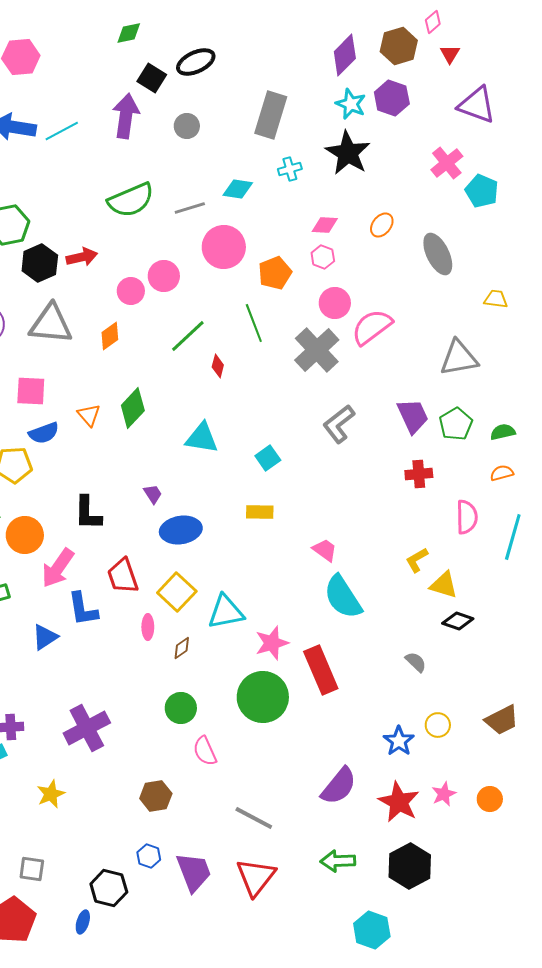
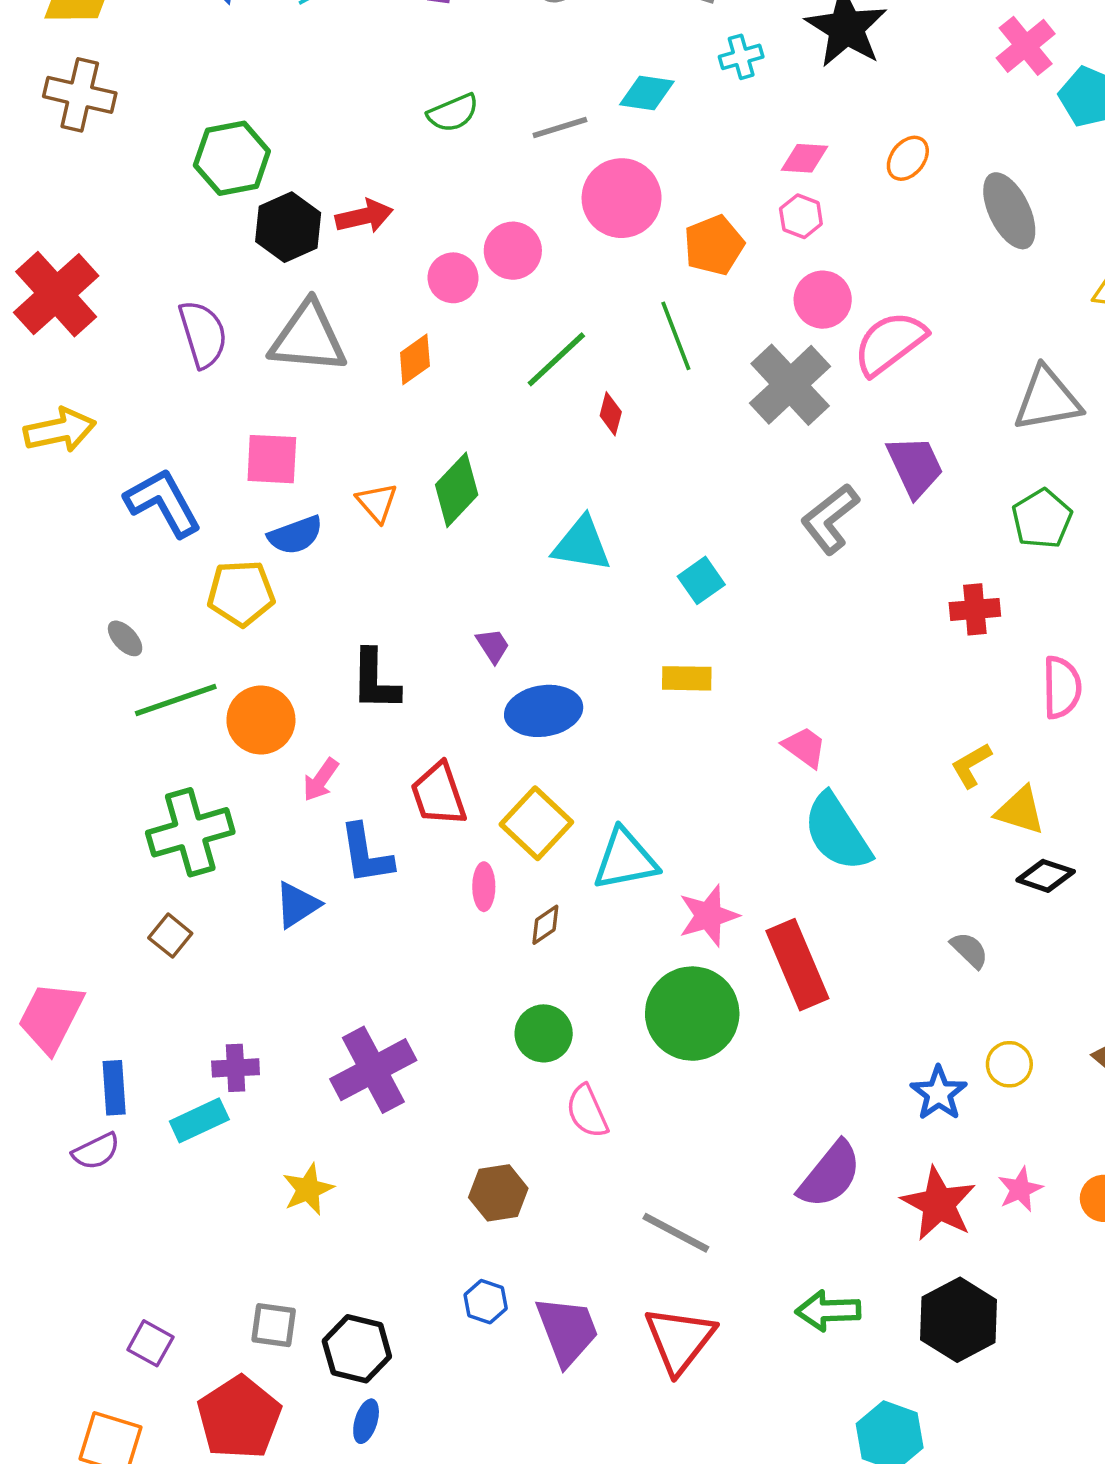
green semicircle: (131, 200) -> (453, 113), size x0.6
purple trapezoid: (413, 416) -> (915, 466), moved
pink arrow: (58, 568) -> (321, 780), size x0.6
black hexagon: (109, 888) -> (357, 1349), moved

